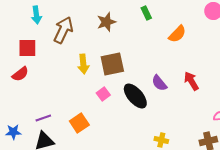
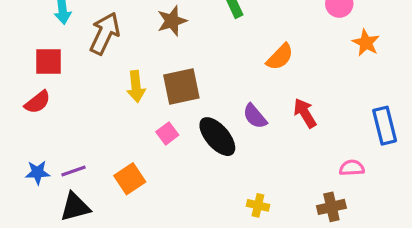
orange semicircle: (177, 34) -> (280, 57), moved
blue star: (13, 132) -> (38, 173), moved

